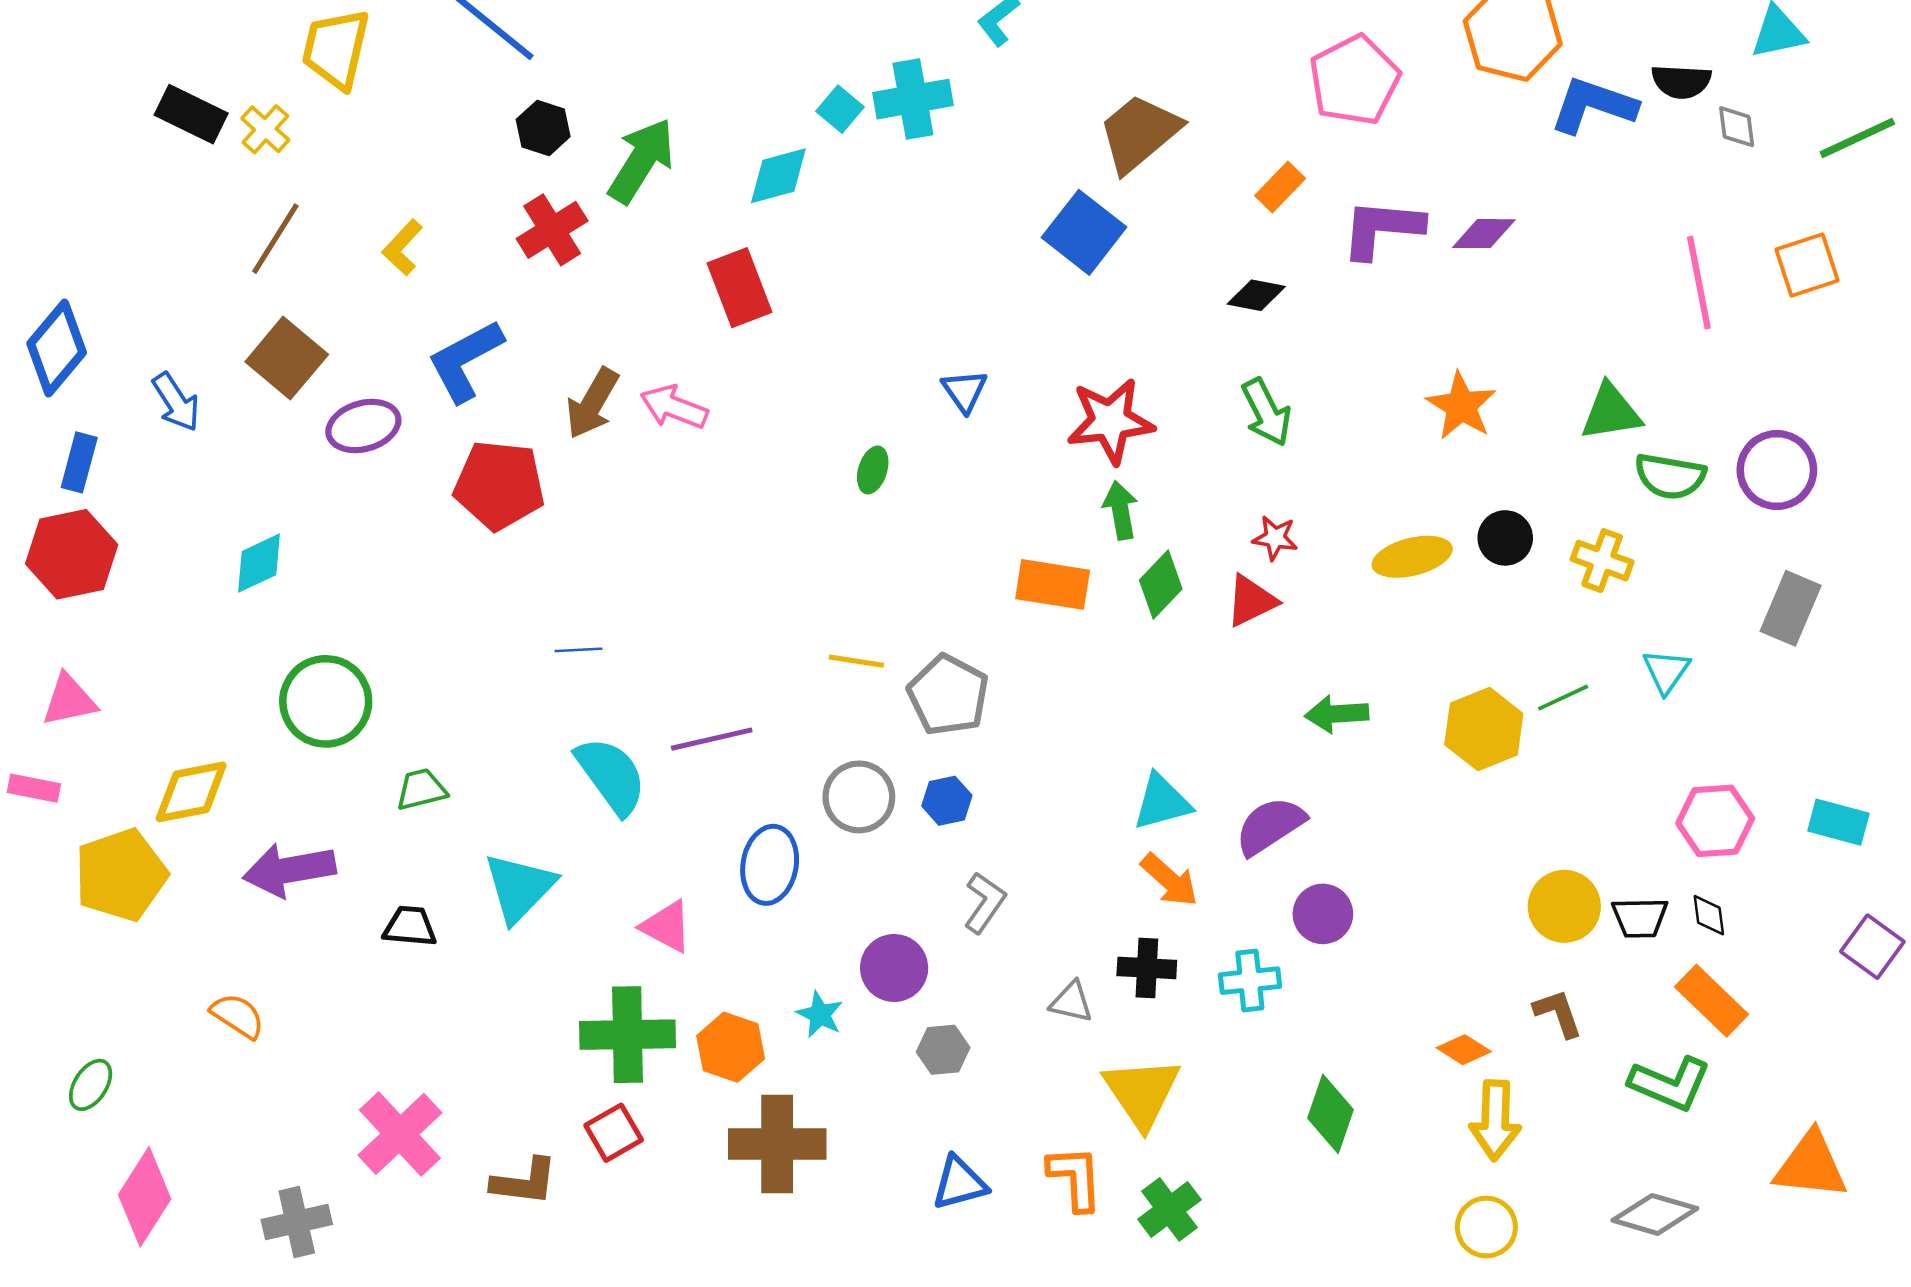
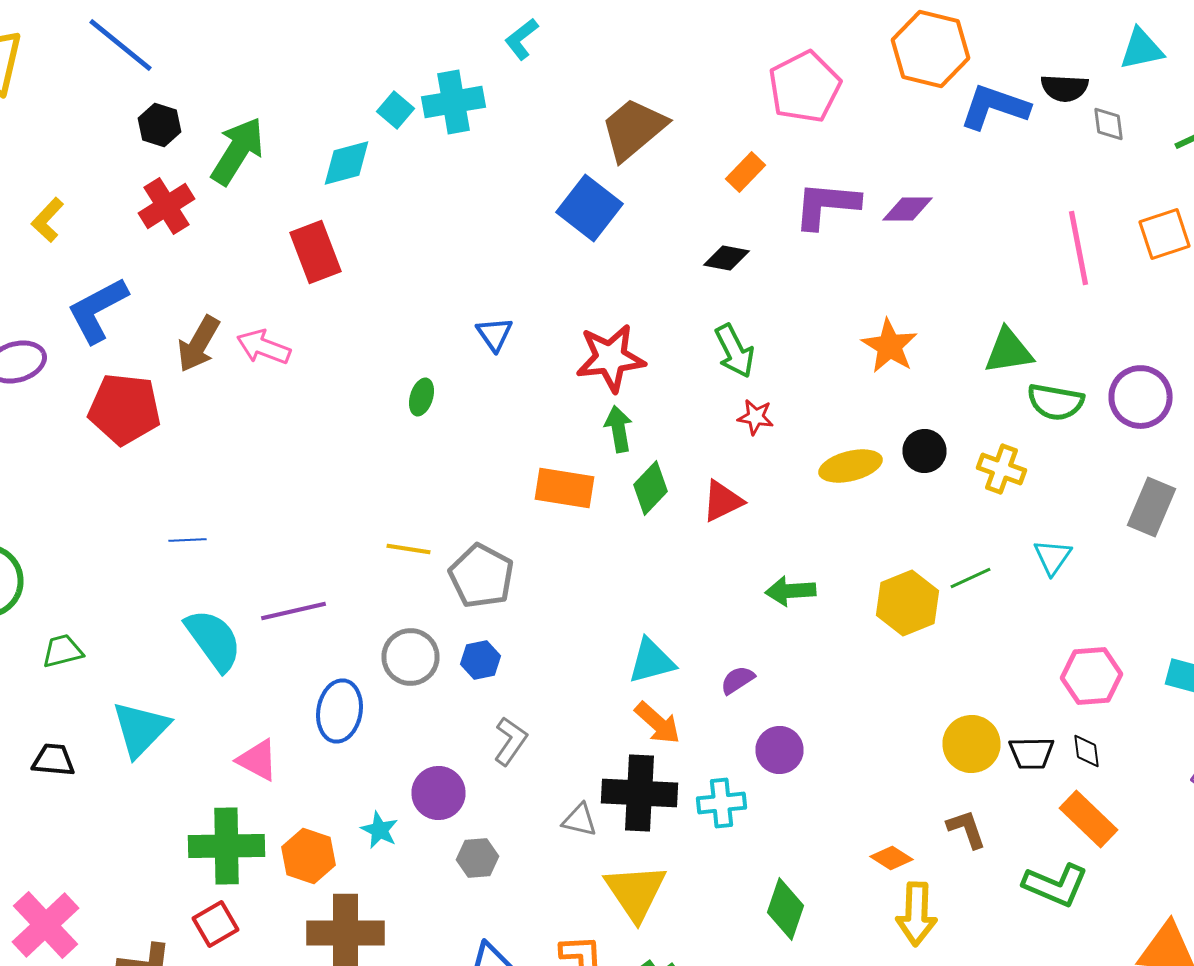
red star: (1275, 538) -> (756, 417), moved
purple semicircle: (1270, 826) -> (738, 680), size x0.6
black cross: (1147, 968) -> (640, 793), size x1.6

